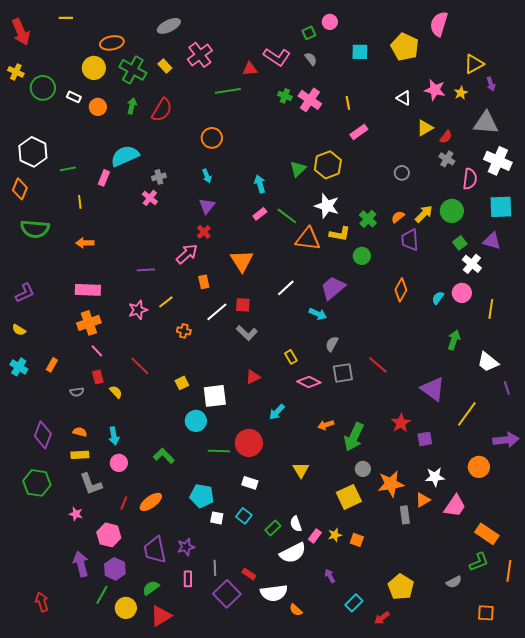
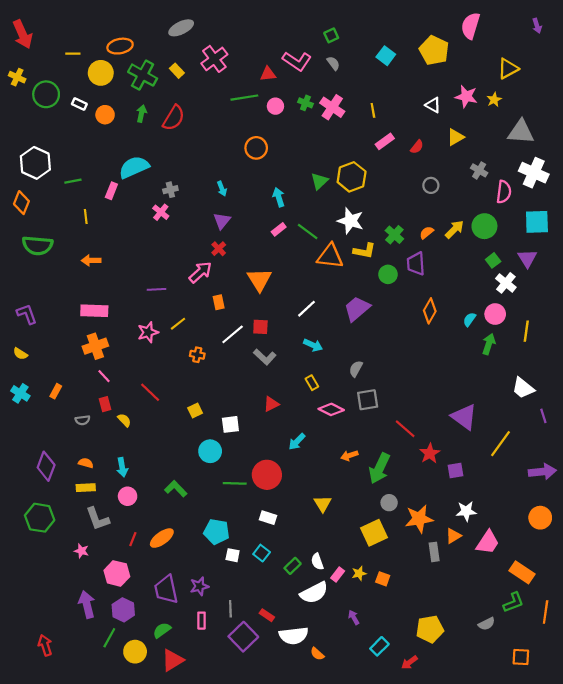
yellow line: (66, 18) -> (73, 54), moved
pink circle: (330, 22) -> (275, 106), moved
cyan square: (360, 52) -> (386, 56), turned 36
purple arrow: (491, 84) -> (537, 26), moved
red semicircle: (446, 137) -> (417, 147), moved
orange circle: (212, 138) -> (256, 148), moved
purple trapezoid: (410, 240) -> (416, 264), moved
purple triangle: (492, 241) -> (527, 258), turned 42
purple L-shape: (25, 293) -> (27, 314), turned -85
cyan arrow: (318, 314) -> (313, 345), moved
green arrow: (454, 340) -> (489, 344), moved
red line: (378, 365) -> (405, 429), moved
white square: (215, 396) -> (230, 424), size x0.7
orange circle: (479, 467) -> (540, 518), moved
yellow pentagon: (401, 587) -> (430, 629), turned 30

